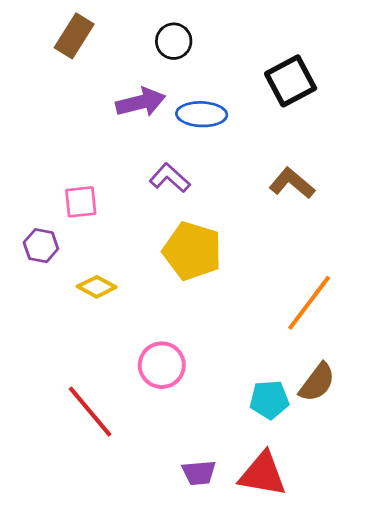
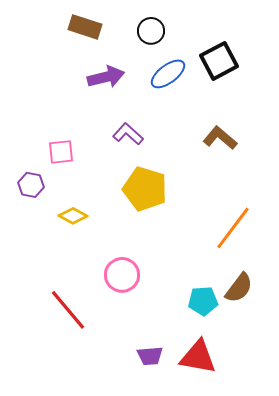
brown rectangle: (74, 36) -> (85, 27), moved, turned 76
black circle: (174, 41) -> (151, 31), moved
blue ellipse: (202, 114) -> (168, 74), moved, turned -39

